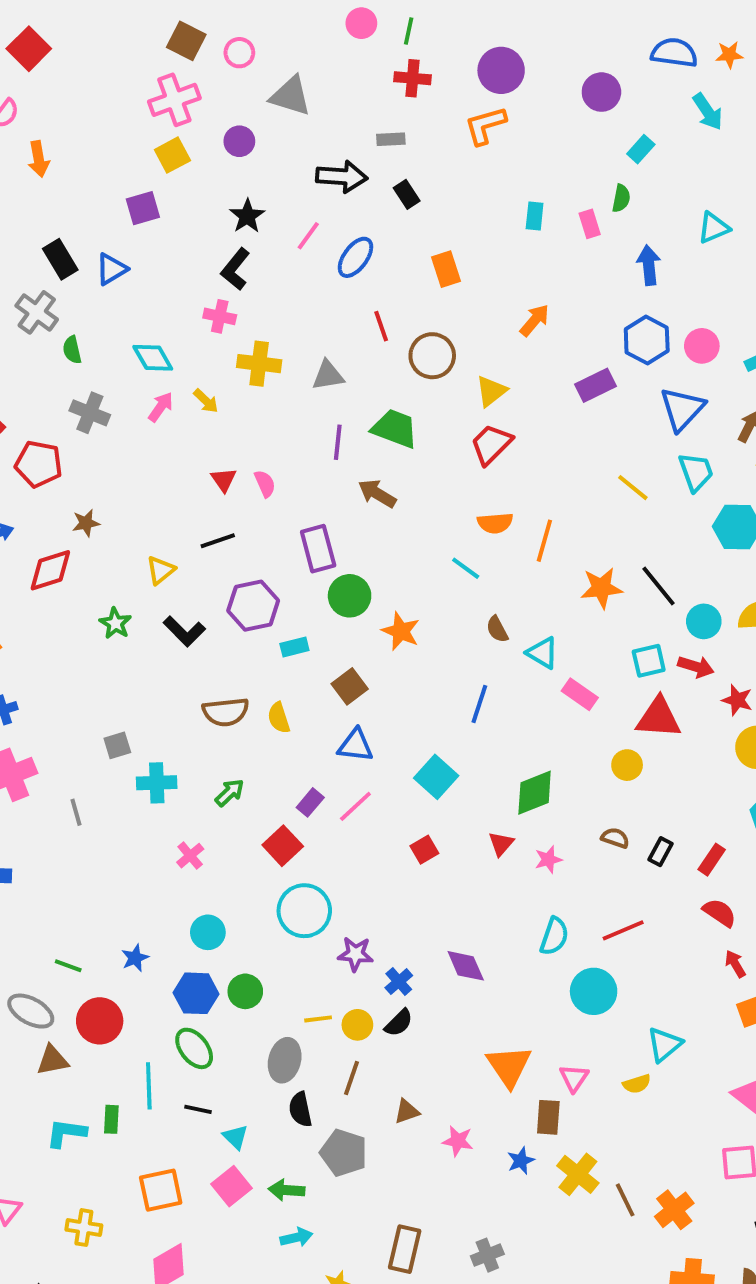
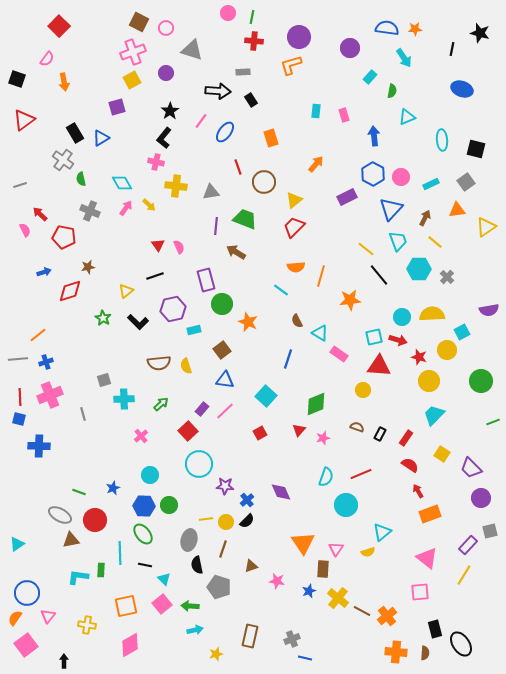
green semicircle: (621, 198) -> (392, 91), moved
black line: (659, 586) -> (379, 275), moved
brown line: (625, 1200) -> (362, 611), turned -36

